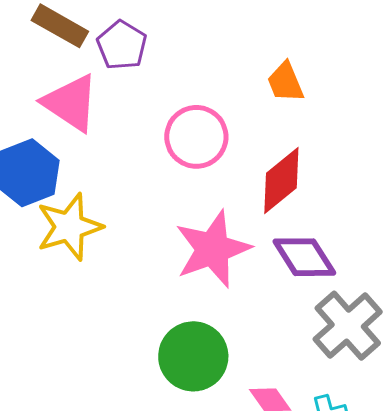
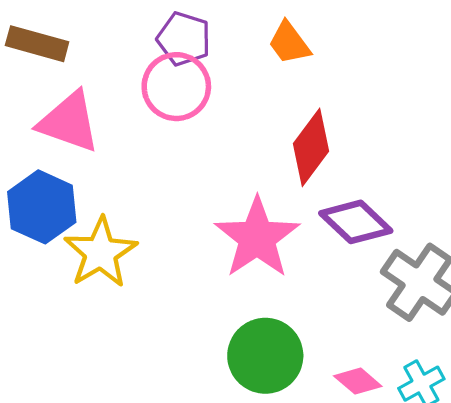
purple pentagon: (122, 45) -> (184, 39), moved
pink circle: (196, 137) -> (176, 87), moved

